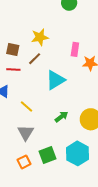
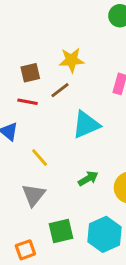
brown square: (13, 49) -> (30, 73), turned -32
orange square: (24, 162) -> (25, 250), moved

